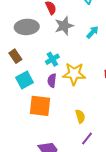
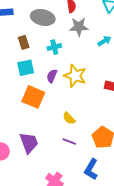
cyan cross: (52, 59) -> (54, 47), moved
yellow semicircle: (80, 116) -> (69, 118), turned 136
purple line: (87, 139) -> (69, 141), turned 56

